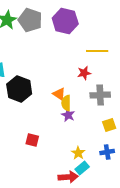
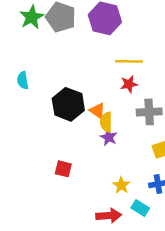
yellow line: (97, 51) -> (129, 61), moved
black hexagon: (19, 89) -> (68, 104), moved
cyan rectangle: (82, 168) -> (140, 208), moved, turned 72

